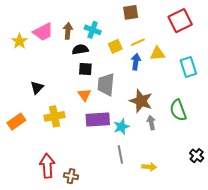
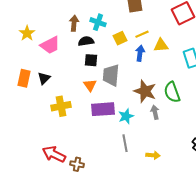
pink trapezoid: (43, 32) -> (50, 45), moved
green semicircle: (178, 110) -> (172, 92), moved
orange rectangle: (16, 122) -> (24, 78), moved, turned -42
red arrow: (47, 166) -> (54, 154), turned -60

